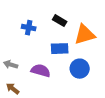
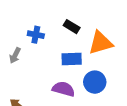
gray arrow: (11, 65) -> (15, 55), moved, turned -80
purple semicircle: (41, 71) -> (64, 89), moved

